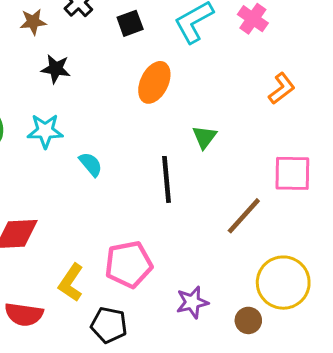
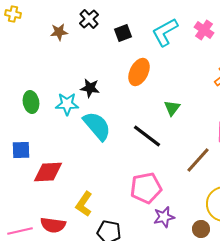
black star: (56, 69) -> (90, 88), moved
cyan semicircle: (91, 164) -> (97, 126), size x1.8
black line: (166, 179) -> (147, 136), turned -48
pink pentagon: (129, 264) -> (146, 188), moved

